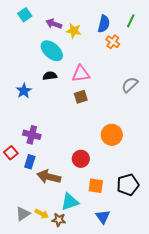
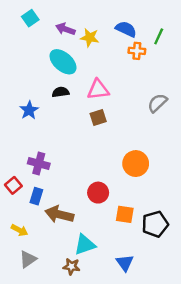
green line: (131, 21) -> (159, 36), moved
blue semicircle: (104, 24) -> (126, 29), turned -78
orange cross: (113, 42) -> (137, 51), turned -32
orange square: (96, 186) -> (125, 214), moved
yellow arrow: (42, 214) -> (19, 230), moved

